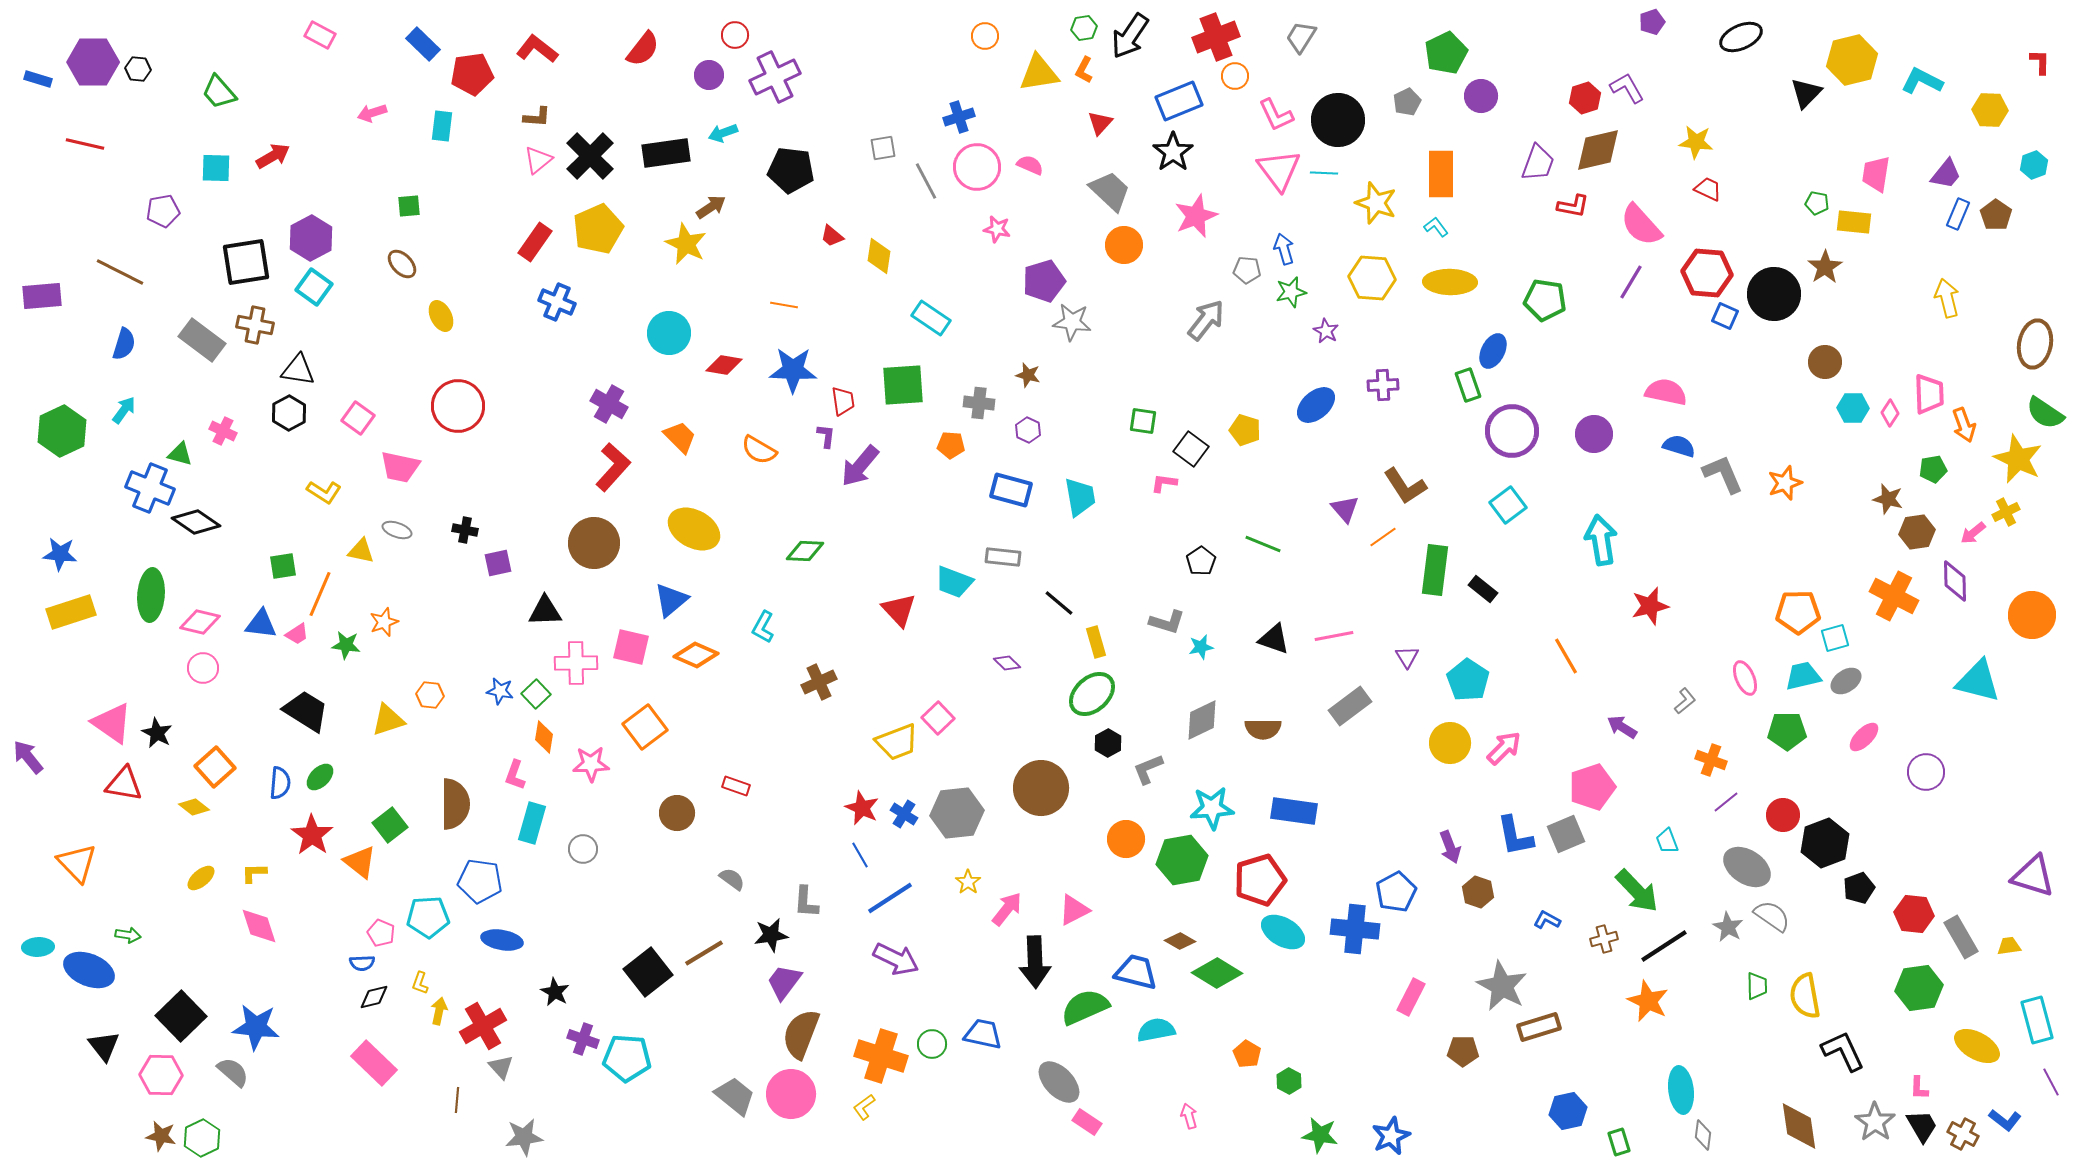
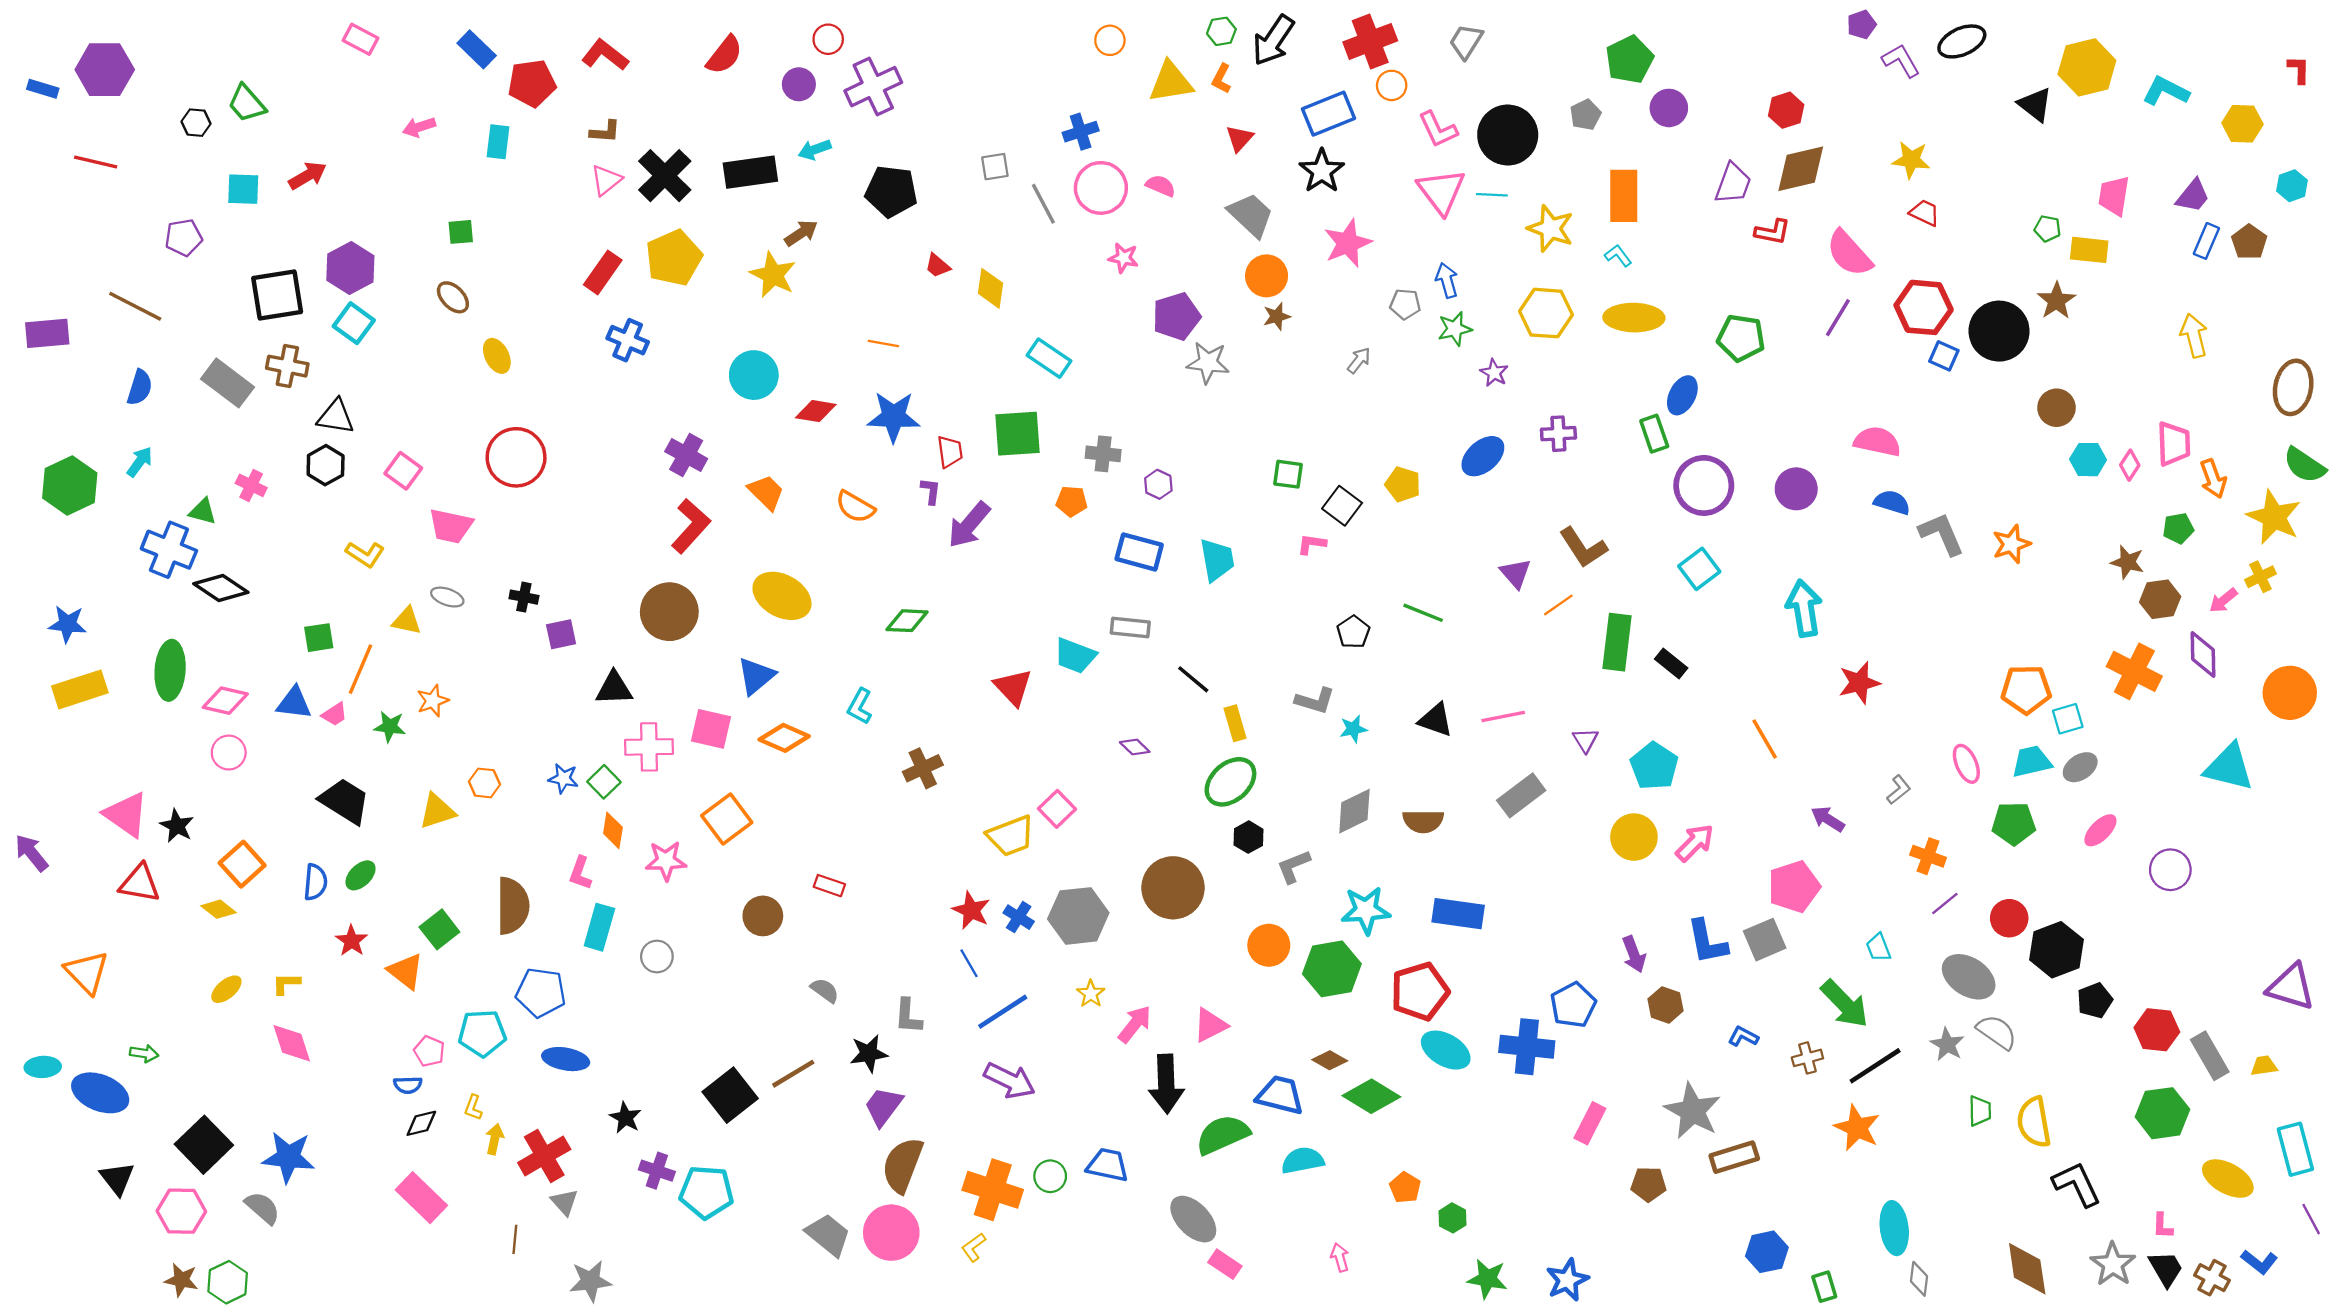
black hexagon: (138, 69) -> (196, 123), moved
purple L-shape: (1627, 88) -> (1901, 61), moved
black triangle: (1806, 93) -> (2035, 105), turned -36
gray arrow: (1206, 320) -> (1359, 360), size x0.6
brown star: (1028, 375) -> (1277, 316), moved, turned -30
red star: (312, 835) -> (351, 941), size x0.7

